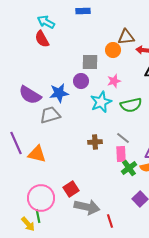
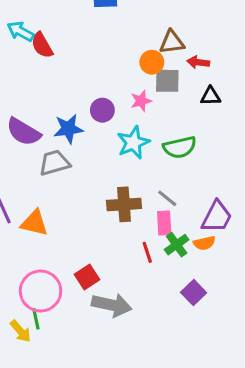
cyan arrow: (46, 22) -> (20, 31), moved
gray square: (90, 62) -> (167, 81), moved
pink star: (114, 81) -> (141, 101), moved
brown cross: (95, 142) -> (124, 204), size x1.5
red line: (110, 221) -> (147, 252), moved

